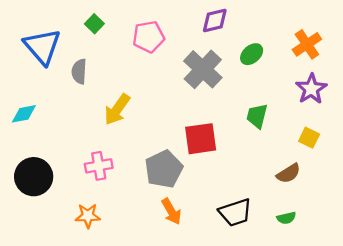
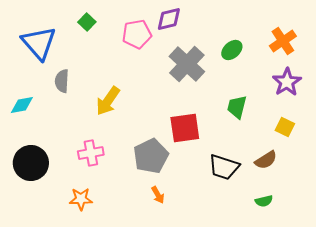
purple diamond: (215, 21) -> (169, 19), moved
gray semicircle: (79, 71) -> (62, 81), moved
orange arrow: (171, 211) -> (158, 195), size x0.7
black trapezoid: (235, 212) -> (224, 167), moved, turned 36

